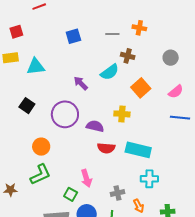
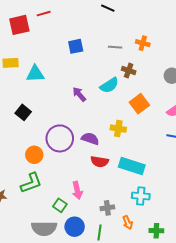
red square: (16, 32) -> (19, 25), moved, size x1.5
purple circle: (65, 114) -> (60, 138), moved

